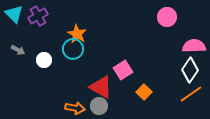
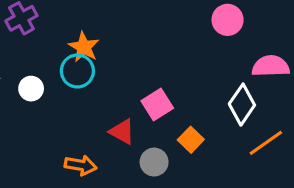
white diamond: (190, 70) -> (242, 105), moved
red triangle: (101, 87) -> (122, 132), size x0.7
gray circle: (99, 106) -> (154, 162), moved

